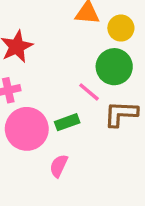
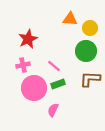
pink line: (89, 92) -> (54, 66), moved

